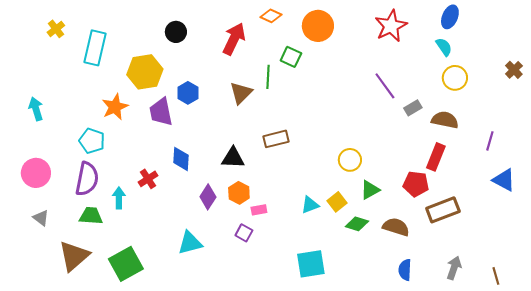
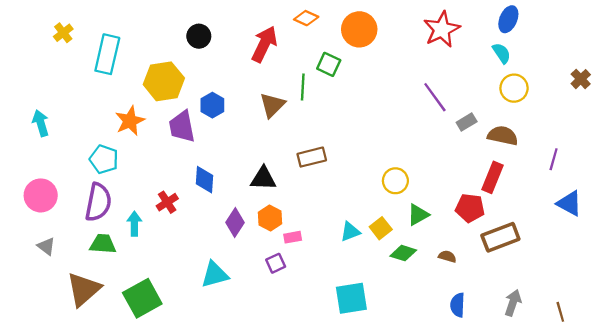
brown semicircle: (396, 227) -> (447, 256), size x0.6
purple square: (244, 233) -> (276, 263), turned 36

